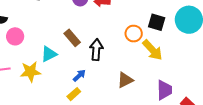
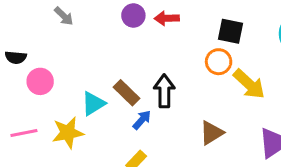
black square: (157, 22) -> (230, 31), moved
brown rectangle: (72, 38) -> (127, 93), moved
blue arrow: (79, 75) -> (142, 120), moved

